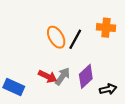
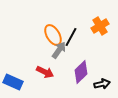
orange cross: (106, 28) -> (100, 26), turned -36
gray arrow: (62, 76) -> (59, 50), moved

